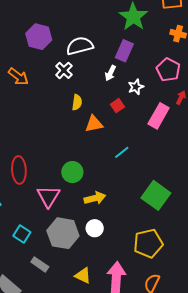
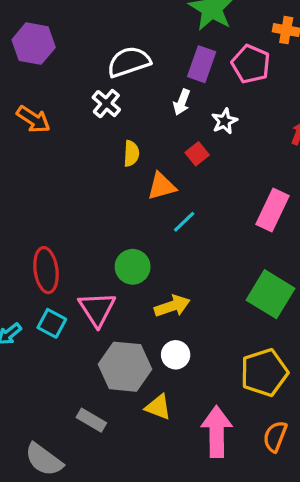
purple hexagon: (39, 37) -> (34, 44), moved
pink pentagon: (168, 70) -> (251, 64), moved
pink rectangle: (159, 116) -> (273, 210), moved
cyan line: (122, 152) -> (184, 222), moved
cyan square: (22, 234) -> (52, 323), moved
yellow triangle: (83, 276) -> (158, 407), moved

